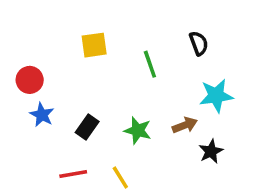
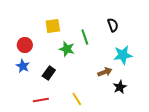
red circle: (30, 80) -> (25, 45), moved
green star: (138, 130) -> (67, 49), moved
yellow line: (120, 178) -> (77, 99), moved

